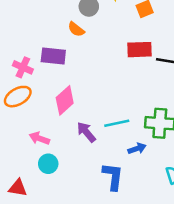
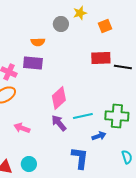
orange semicircle: (76, 29) -> (38, 42), moved, turned -40
pink diamond: (65, 100) -> (59, 98), moved
cyan circle: (48, 164) -> (29, 164), moved

